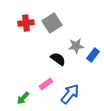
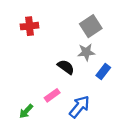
gray square: (52, 23) -> (91, 26), moved
blue rectangle: (93, 55) -> (103, 72), moved

